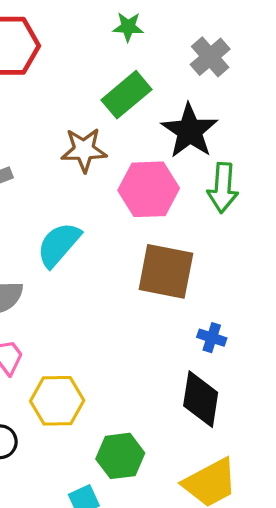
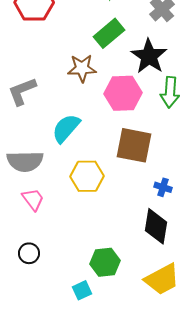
yellow hexagon: (57, 401) -> (87, 176), moved

